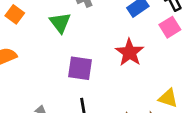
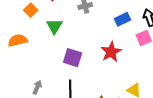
green triangle: (60, 23) -> (54, 26), moved

